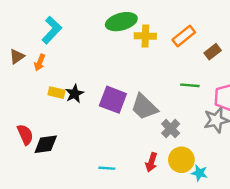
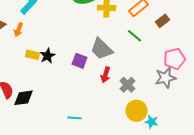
green line: (190, 85) -> (134, 36), moved, turned 35
purple square: (113, 100) -> (80, 61), size x0.7
gray trapezoid: (144, 107) -> (102, 49), moved
red arrow: (151, 162) -> (106, 75), moved

